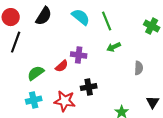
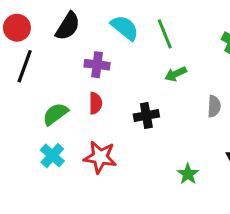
purple cross: (79, 55) -> (97, 65), moved
red semicircle: (62, 66) -> (95, 103), turned -48
black cross: (89, 87) -> (146, 116), moved
cyan cross: (34, 100) -> (52, 156), turned -35

